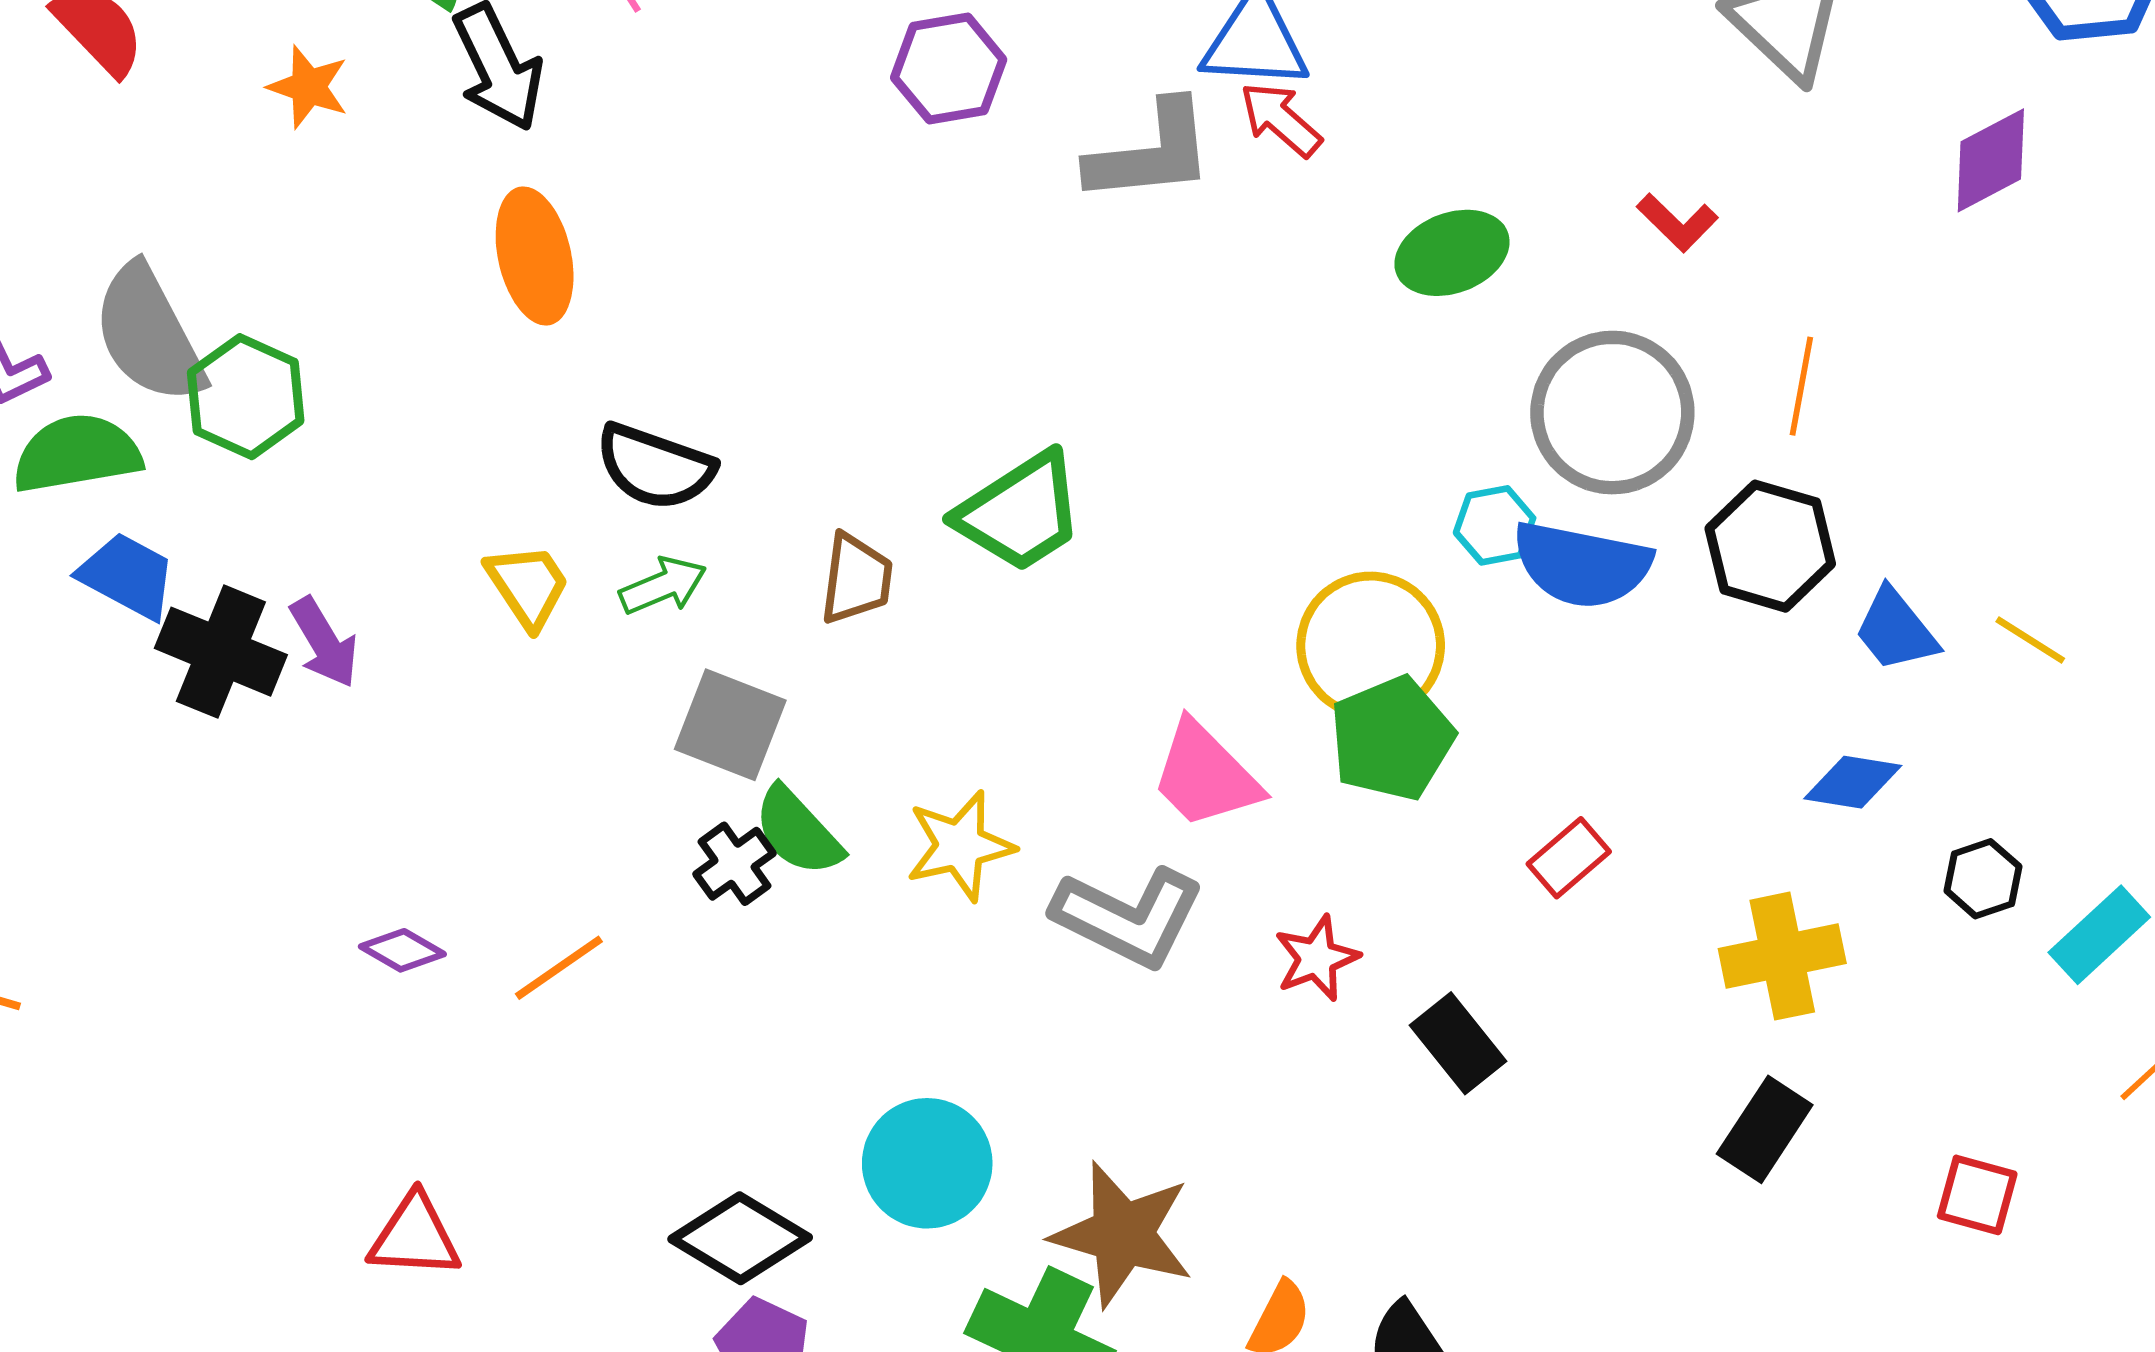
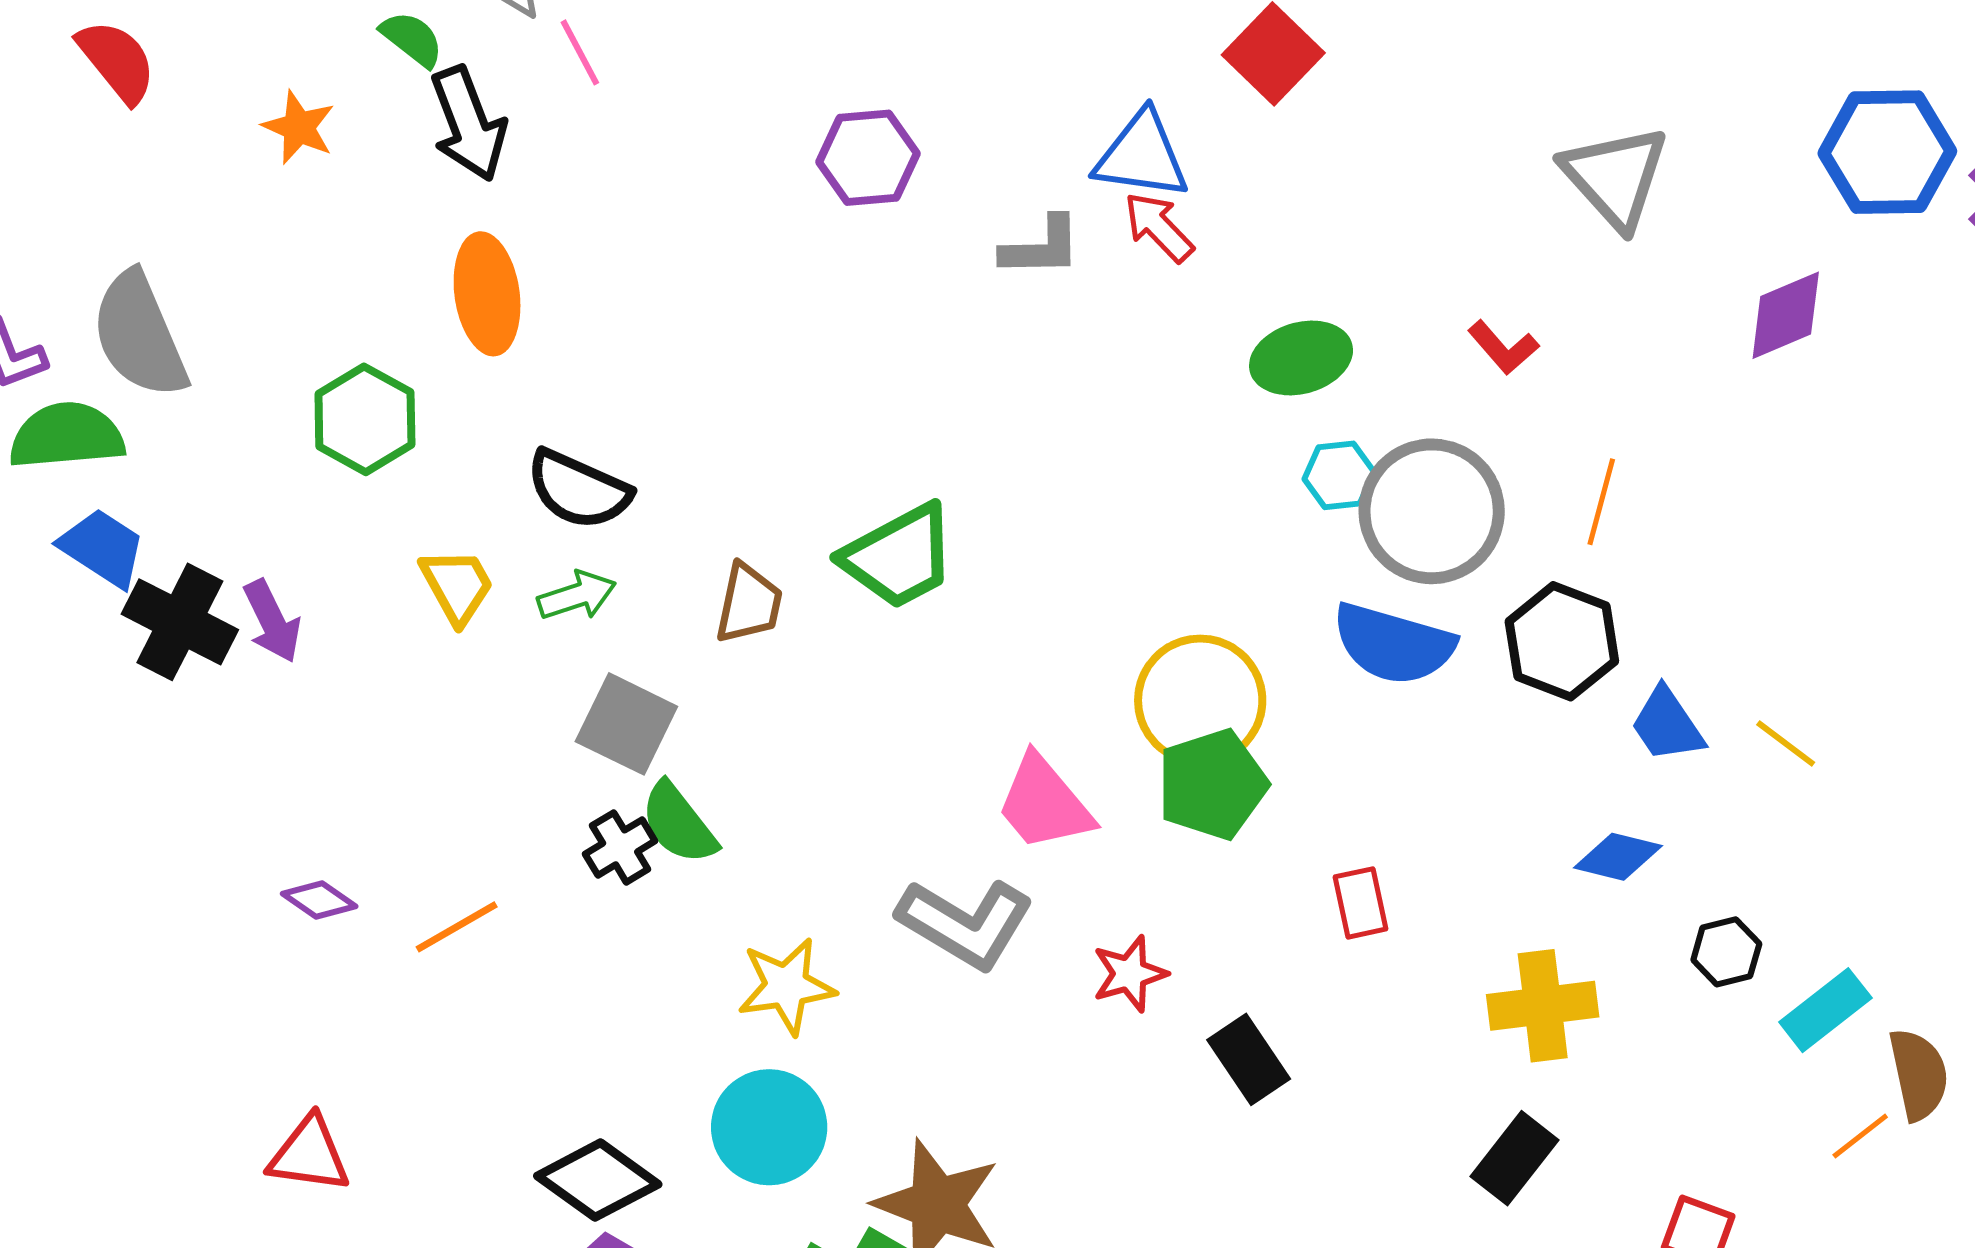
gray L-shape: (1151, 152) -> (1041, 247), size x0.7
green hexagon: (246, 397) -> (365, 419), moved
cyan hexagon: (1495, 525) -> (1339, 475), moved
yellow star: (960, 846) -> (786, 986), moved
red rectangle: (1569, 858) -> (1360, 903), turned -66

